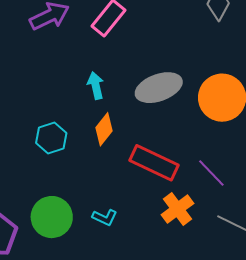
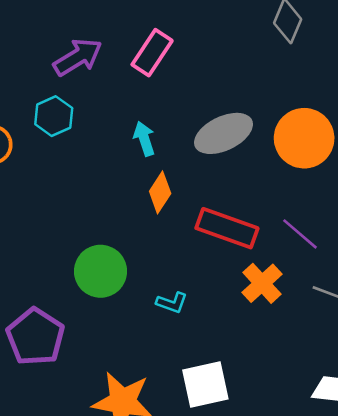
cyan hexagon: (51, 138) -> (54, 116), moved
green circle: (52, 217) -> (101, 271), moved

